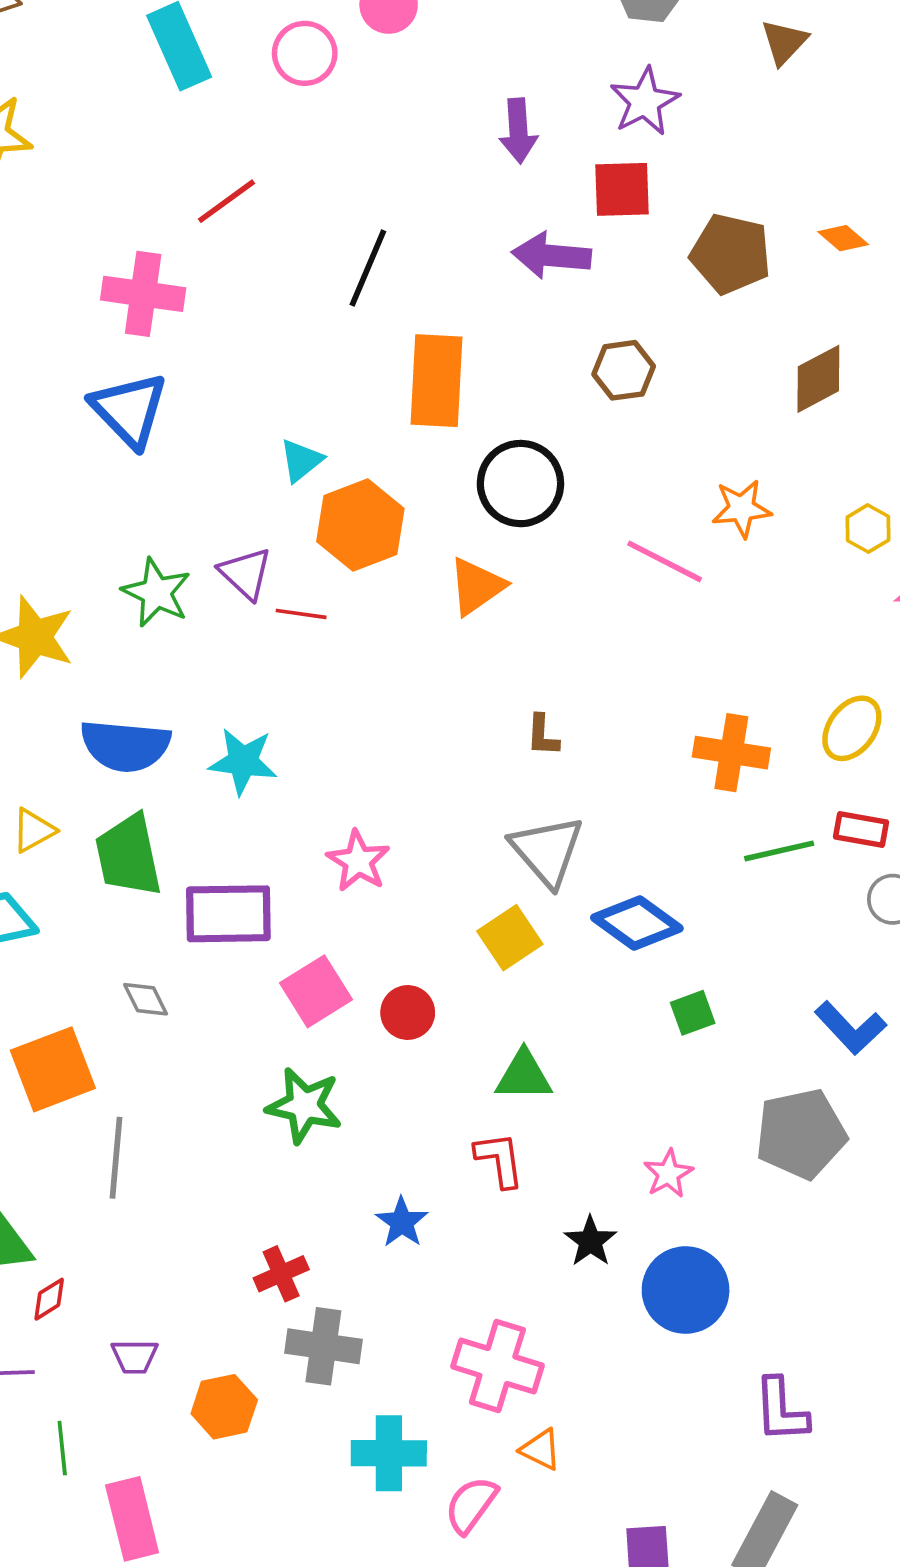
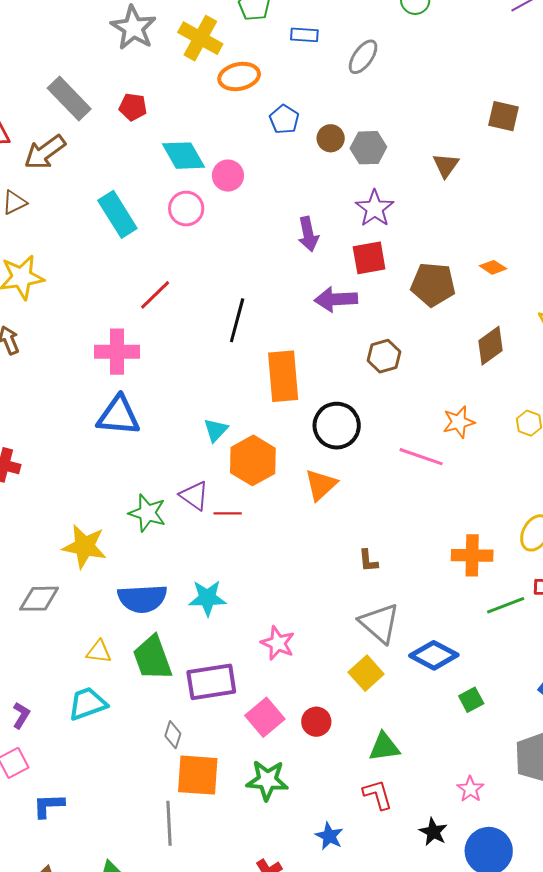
blue triangle: (129, 410) -> (118, 416), turned -33
yellow triangle: (33, 830) -> (99, 652), turned 44
gray diamond: (146, 999) -> (173, 735), turned 52
orange square: (53, 1069) -> (198, 775), moved, turned 33

